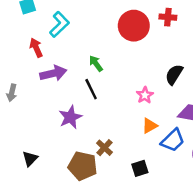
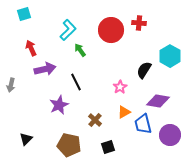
cyan L-shape: (59, 24) -> (68, 30), moved
green arrow: (96, 63) -> (80, 50), moved
blue trapezoid: (173, 140) -> (143, 124), turned 120
brown cross: (104, 148) -> (95, 120), moved
black square: (140, 168) -> (108, 147), moved

